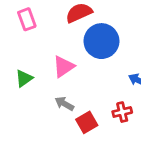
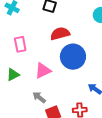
pink rectangle: (27, 19) -> (20, 44), moved

